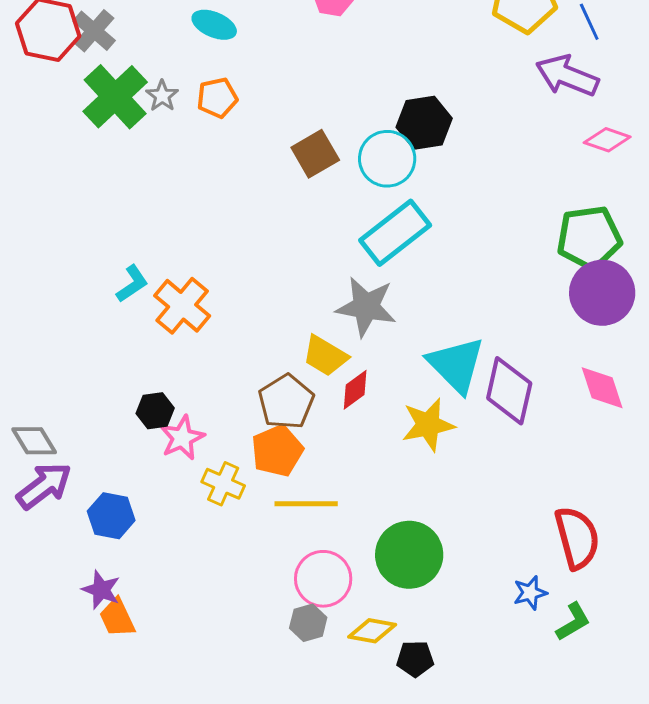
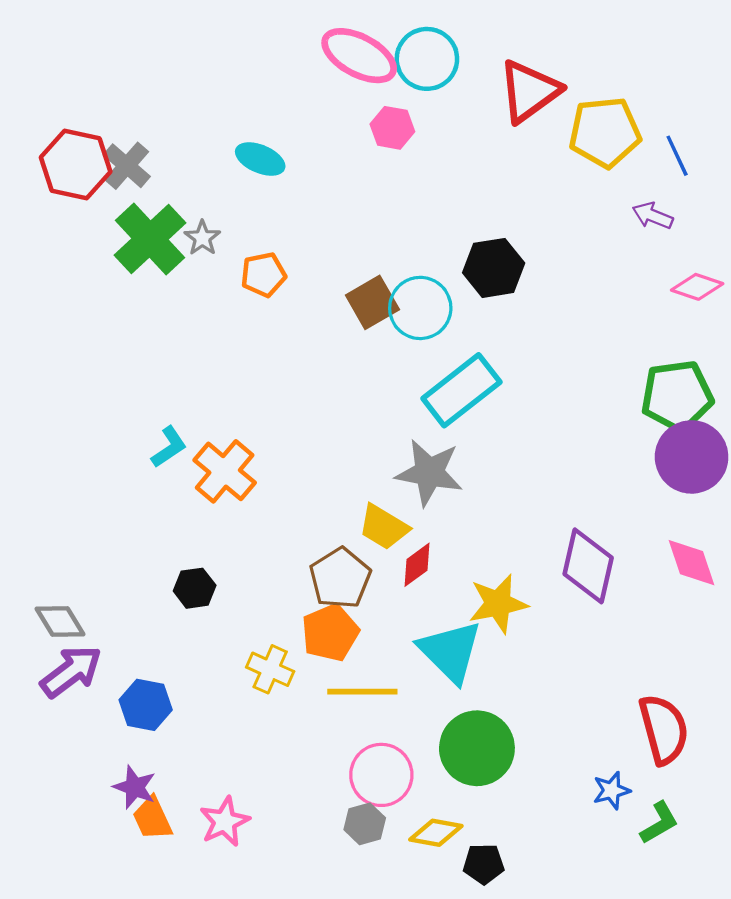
purple arrow: (567, 76) -> (653, 216), size x0.6
orange pentagon: (217, 98) -> (263, 275), moved
cyan circle: (387, 159) -> (420, 308), moved
cyan triangle: (456, 365) -> (450, 652), moved
pink star: (182, 438) -> (225, 822), moved

